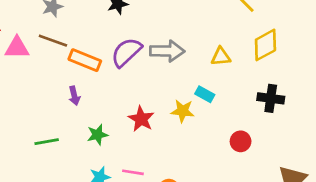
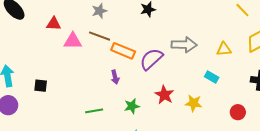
purple semicircle: (126, 52) -> (151, 59), moved
yellow star: (183, 111) -> (194, 103), moved

